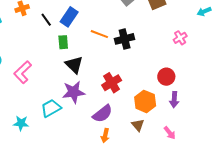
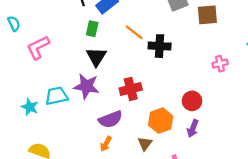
cyan star: (21, 123) -> (30, 107), moved

